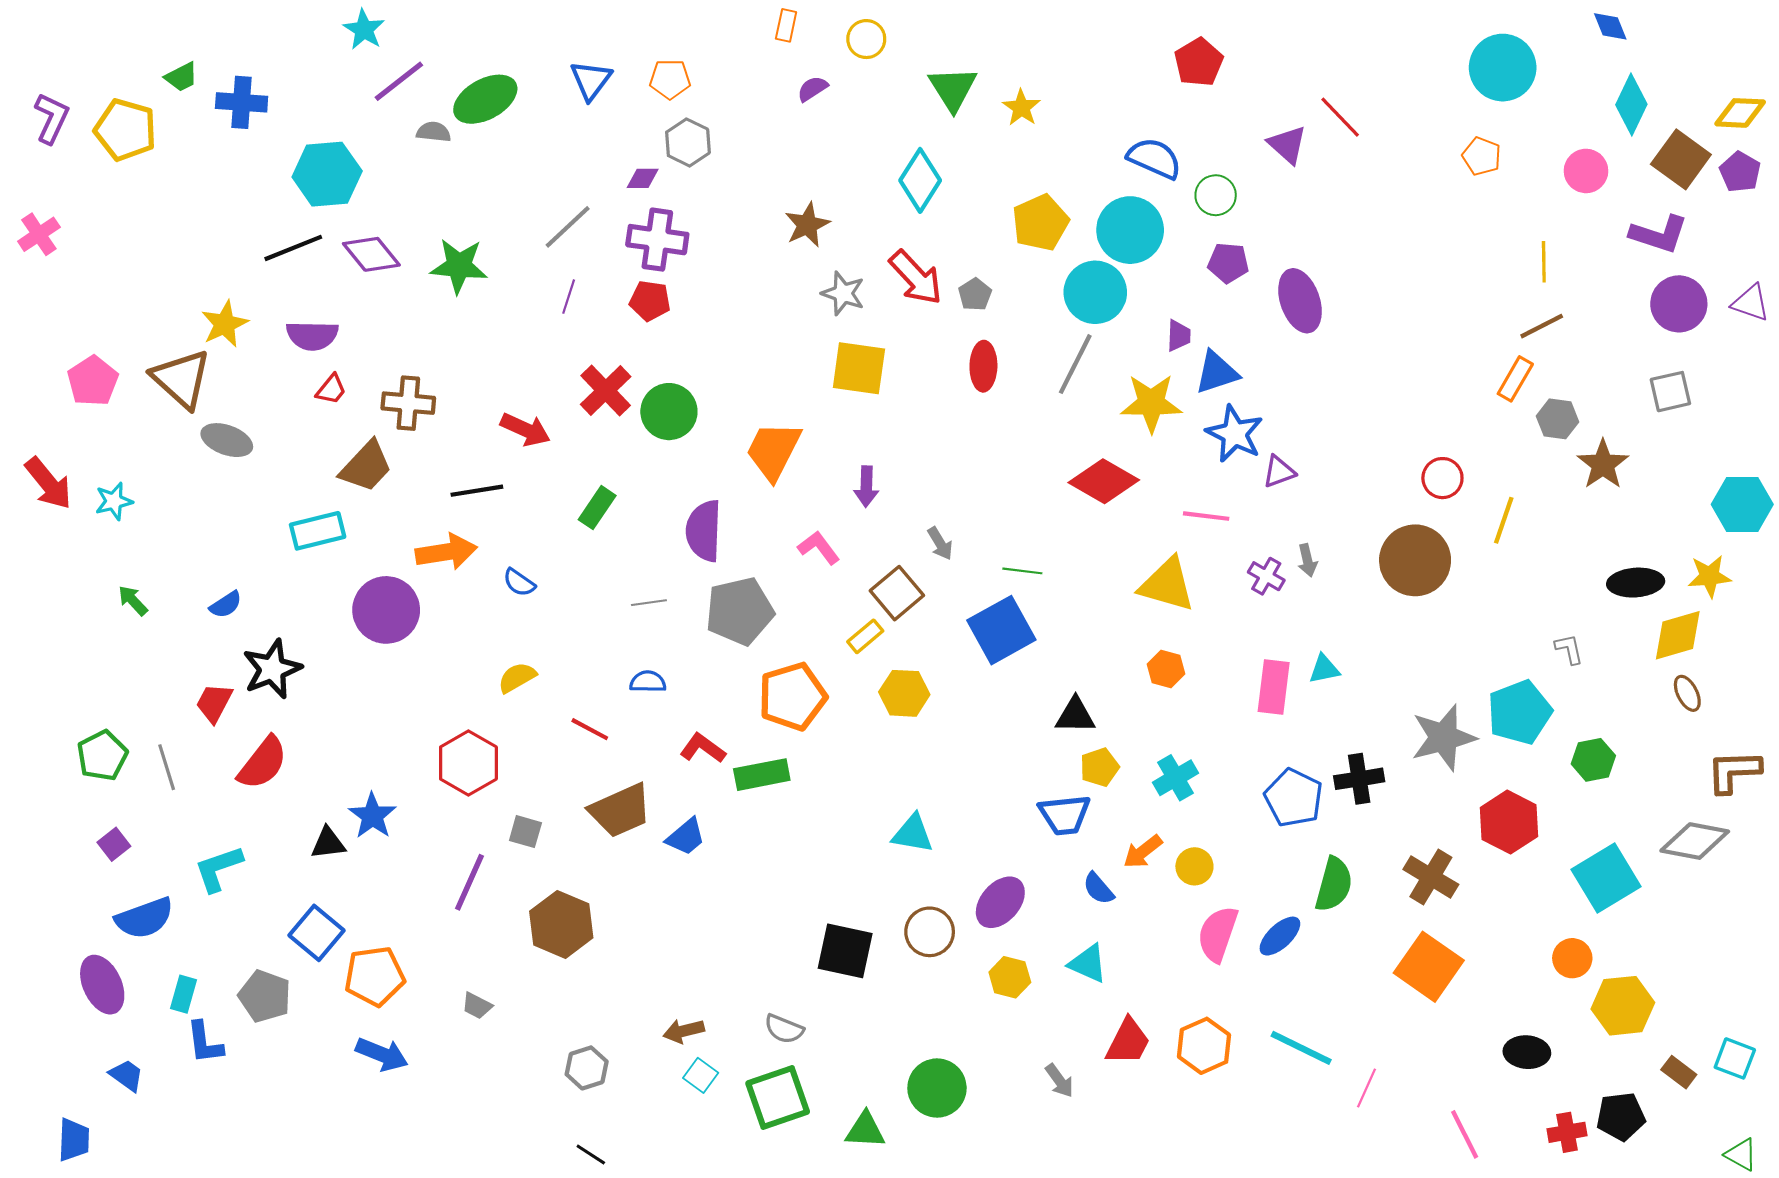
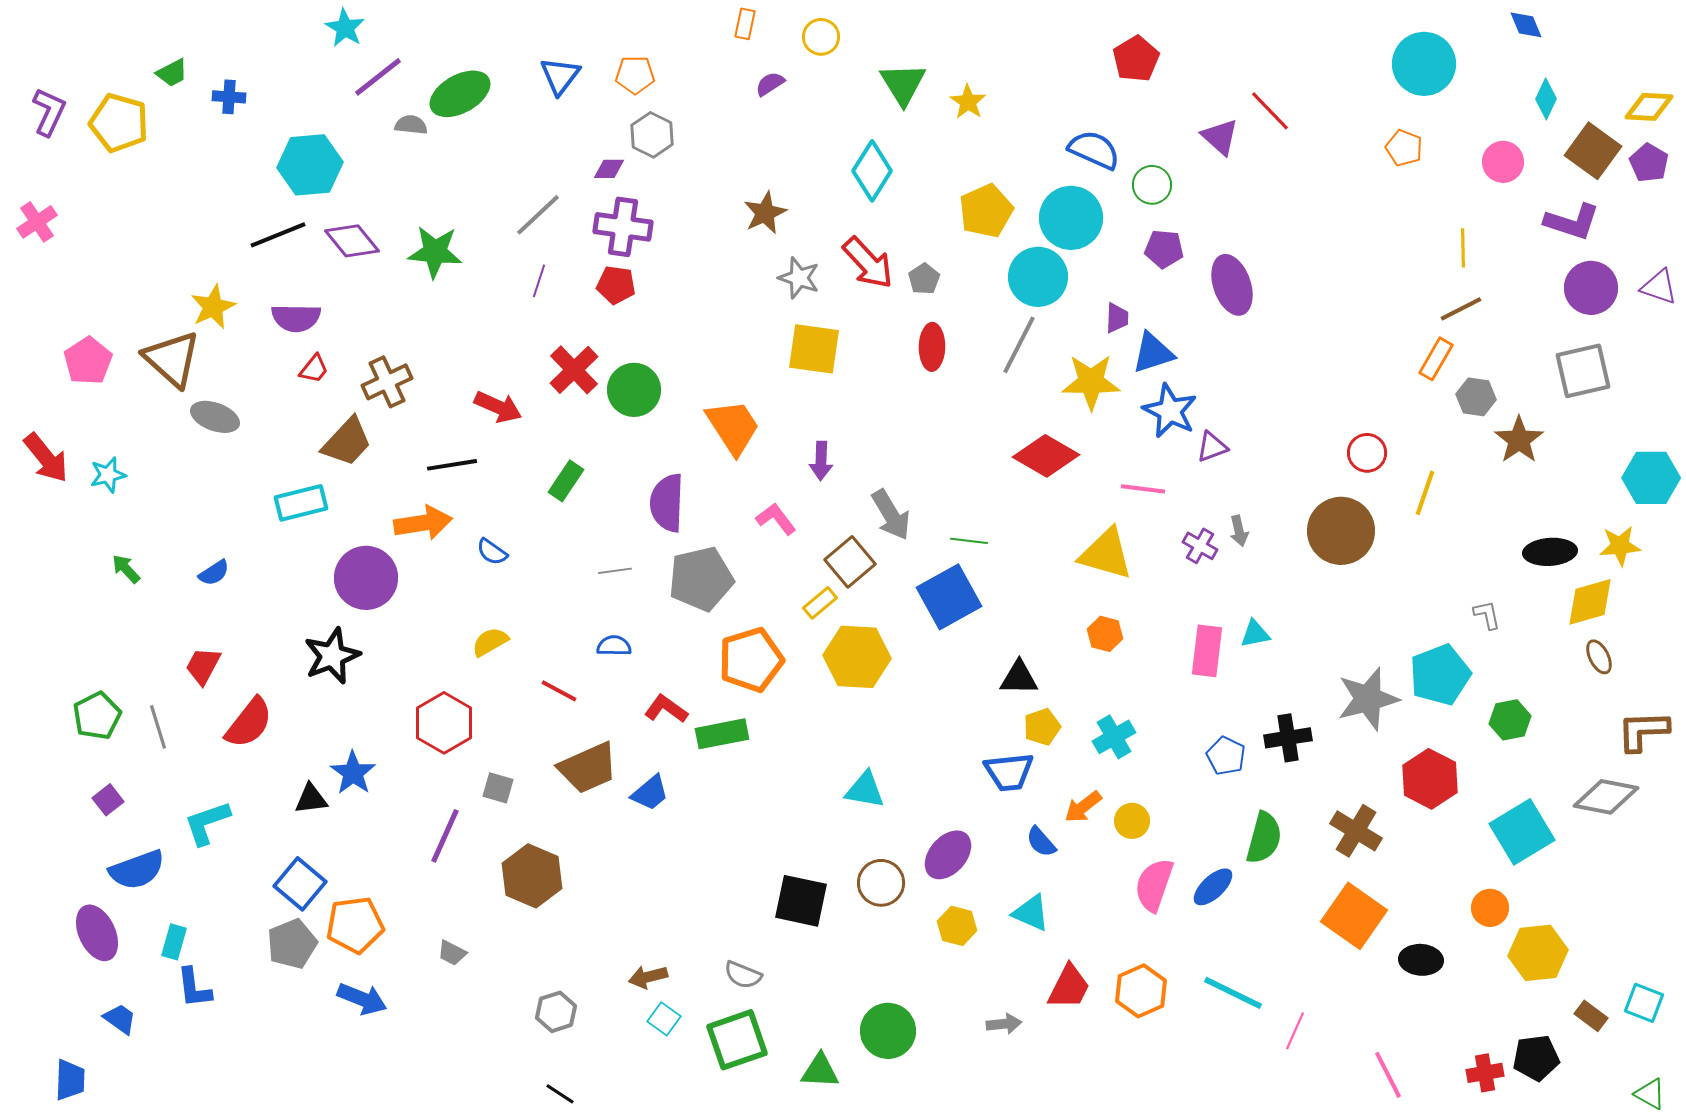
blue cross: (242, 102) -> (229, 97), size x0.7
cyan diamond: (1631, 104) -> (1546, 99), size x0.7
gray square: (1670, 392) -> (1583, 371), size x1.4
brown cross: (408, 403) -> (387, 382), turned -30
orange trapezoid: (773, 451) -> (733, 427), turned 120
gray arrow: (940, 543) -> (891, 515), size x1.6
black star: (272, 669) -> (332, 656), moved
yellow hexagon: (904, 693) -> (857, 657), size x1.4
blue pentagon: (1294, 798) -> (1226, 756), size x0.7
gray pentagon: (265, 996) -> (292, 944), moved, turned 30
black ellipse: (1527, 1052) -> (1421, 960), moved
gray arrow: (1059, 1081) -> (1004, 1024), turned -60

